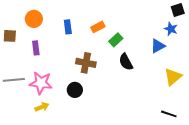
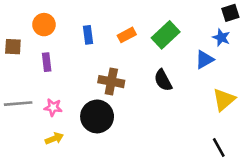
green rectangle: (116, 40) -> (166, 35), moved, size x1.5
pink star: (41, 83) -> (53, 107), size x0.6
black circle: (75, 90) -> (97, 116), size x1.6
black line: (169, 114) -> (219, 148), turned 42

